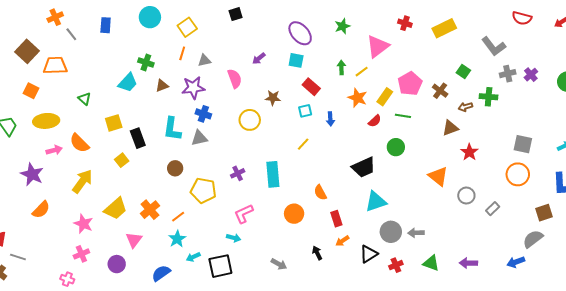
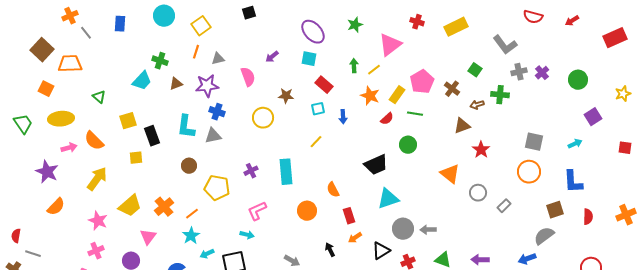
yellow square: (122, 160) -> (136, 158), turned 32

